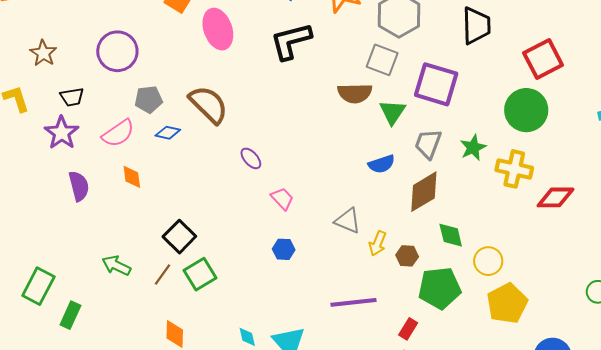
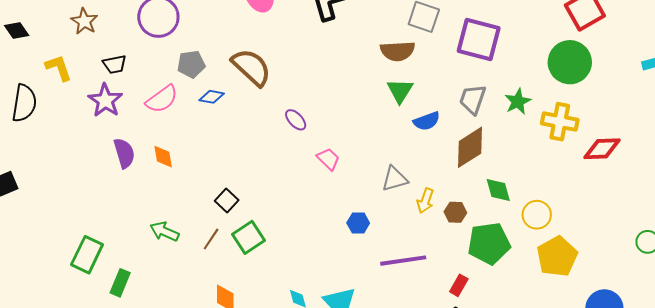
green triangle: (392, 112) -> (400, 91), moved
orange diamond: (132, 177) -> (163, 157), moved
gray triangle: (348, 221) -> (395, 179), turned -36
black square: (179, 237) -> (227, 200), size x0.7
blue hexagon: (284, 249) -> (358, 223), moved

